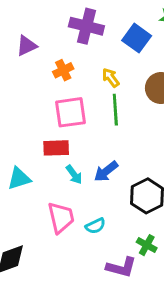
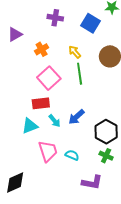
purple cross: (86, 26) -> (55, 18), size x0.7
pink square: (70, 112) -> (49, 78), turned -30
cyan triangle: (19, 178) -> (30, 126), moved
cyan semicircle: (95, 226) -> (72, 155), turned -128
green cross: (147, 245) -> (106, 156), moved

